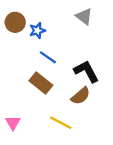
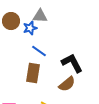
gray triangle: (84, 16) -> (40, 16), moved, turned -35
brown rectangle: (41, 83) -> (33, 73), turned 60

